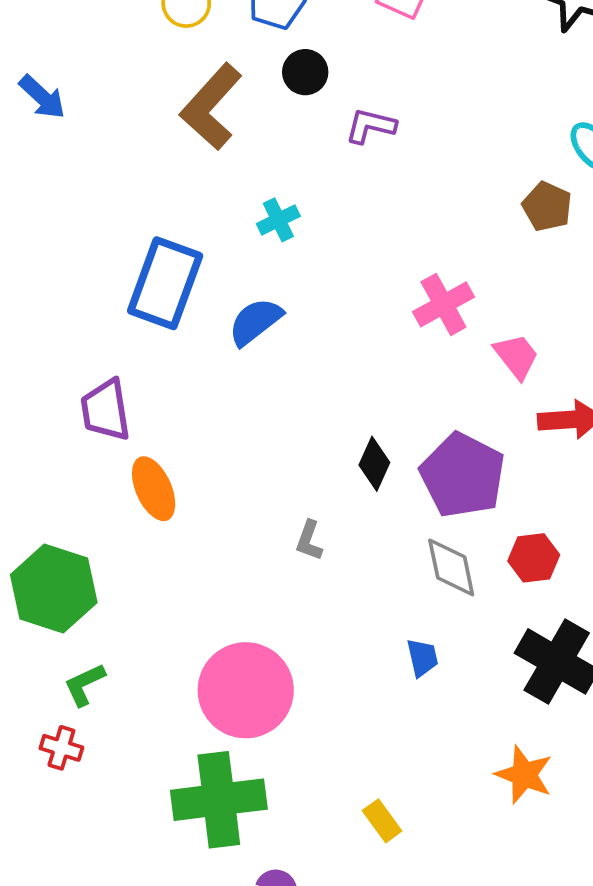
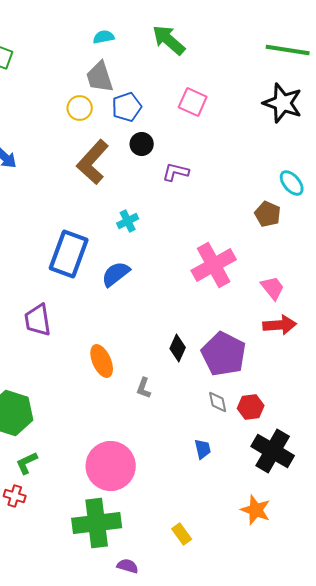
pink cross: (443, 304) -> (214, 265), size x1.4
pink trapezoid: (516, 356) -> (273, 288), moved
orange ellipse: (154, 489) -> (102, 361), moved
red hexagon: (534, 558) -> (251, 407), moved
gray diamond: (451, 567) -> (218, 402), size x0.7

